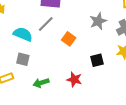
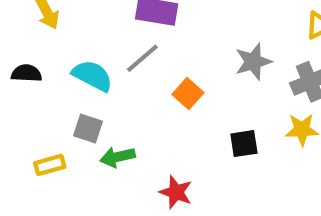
red star: (74, 79) -> (176, 192), moved
green arrow: (41, 83) -> (117, 157), moved

